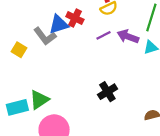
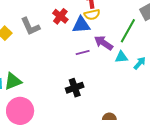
blue triangle: (59, 24) -> (81, 25), moved
purple line: (104, 35) -> (83, 53), moved

